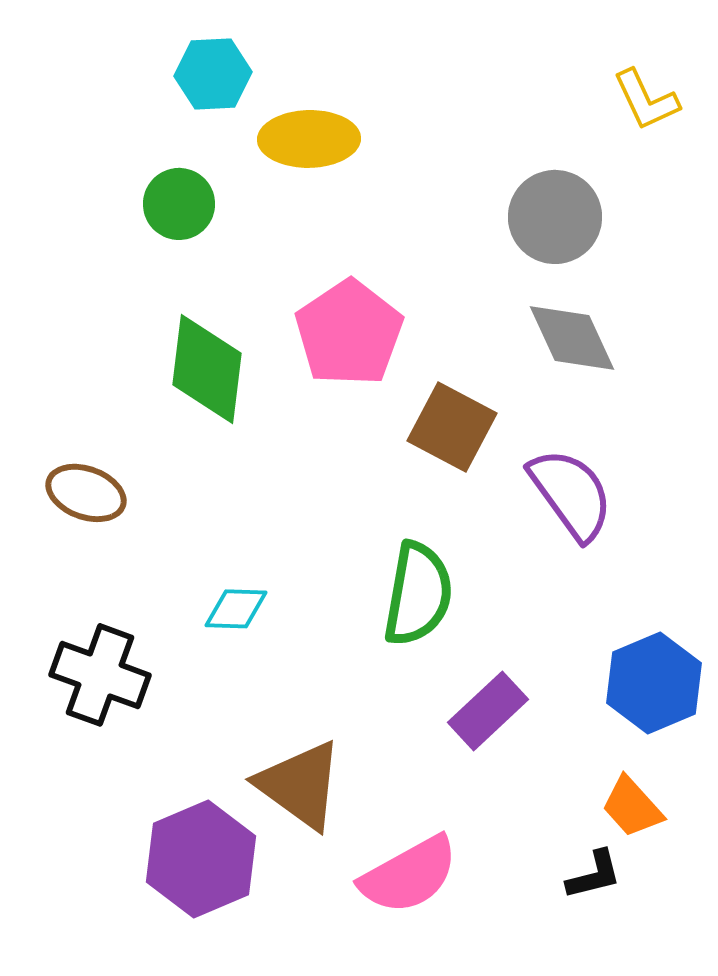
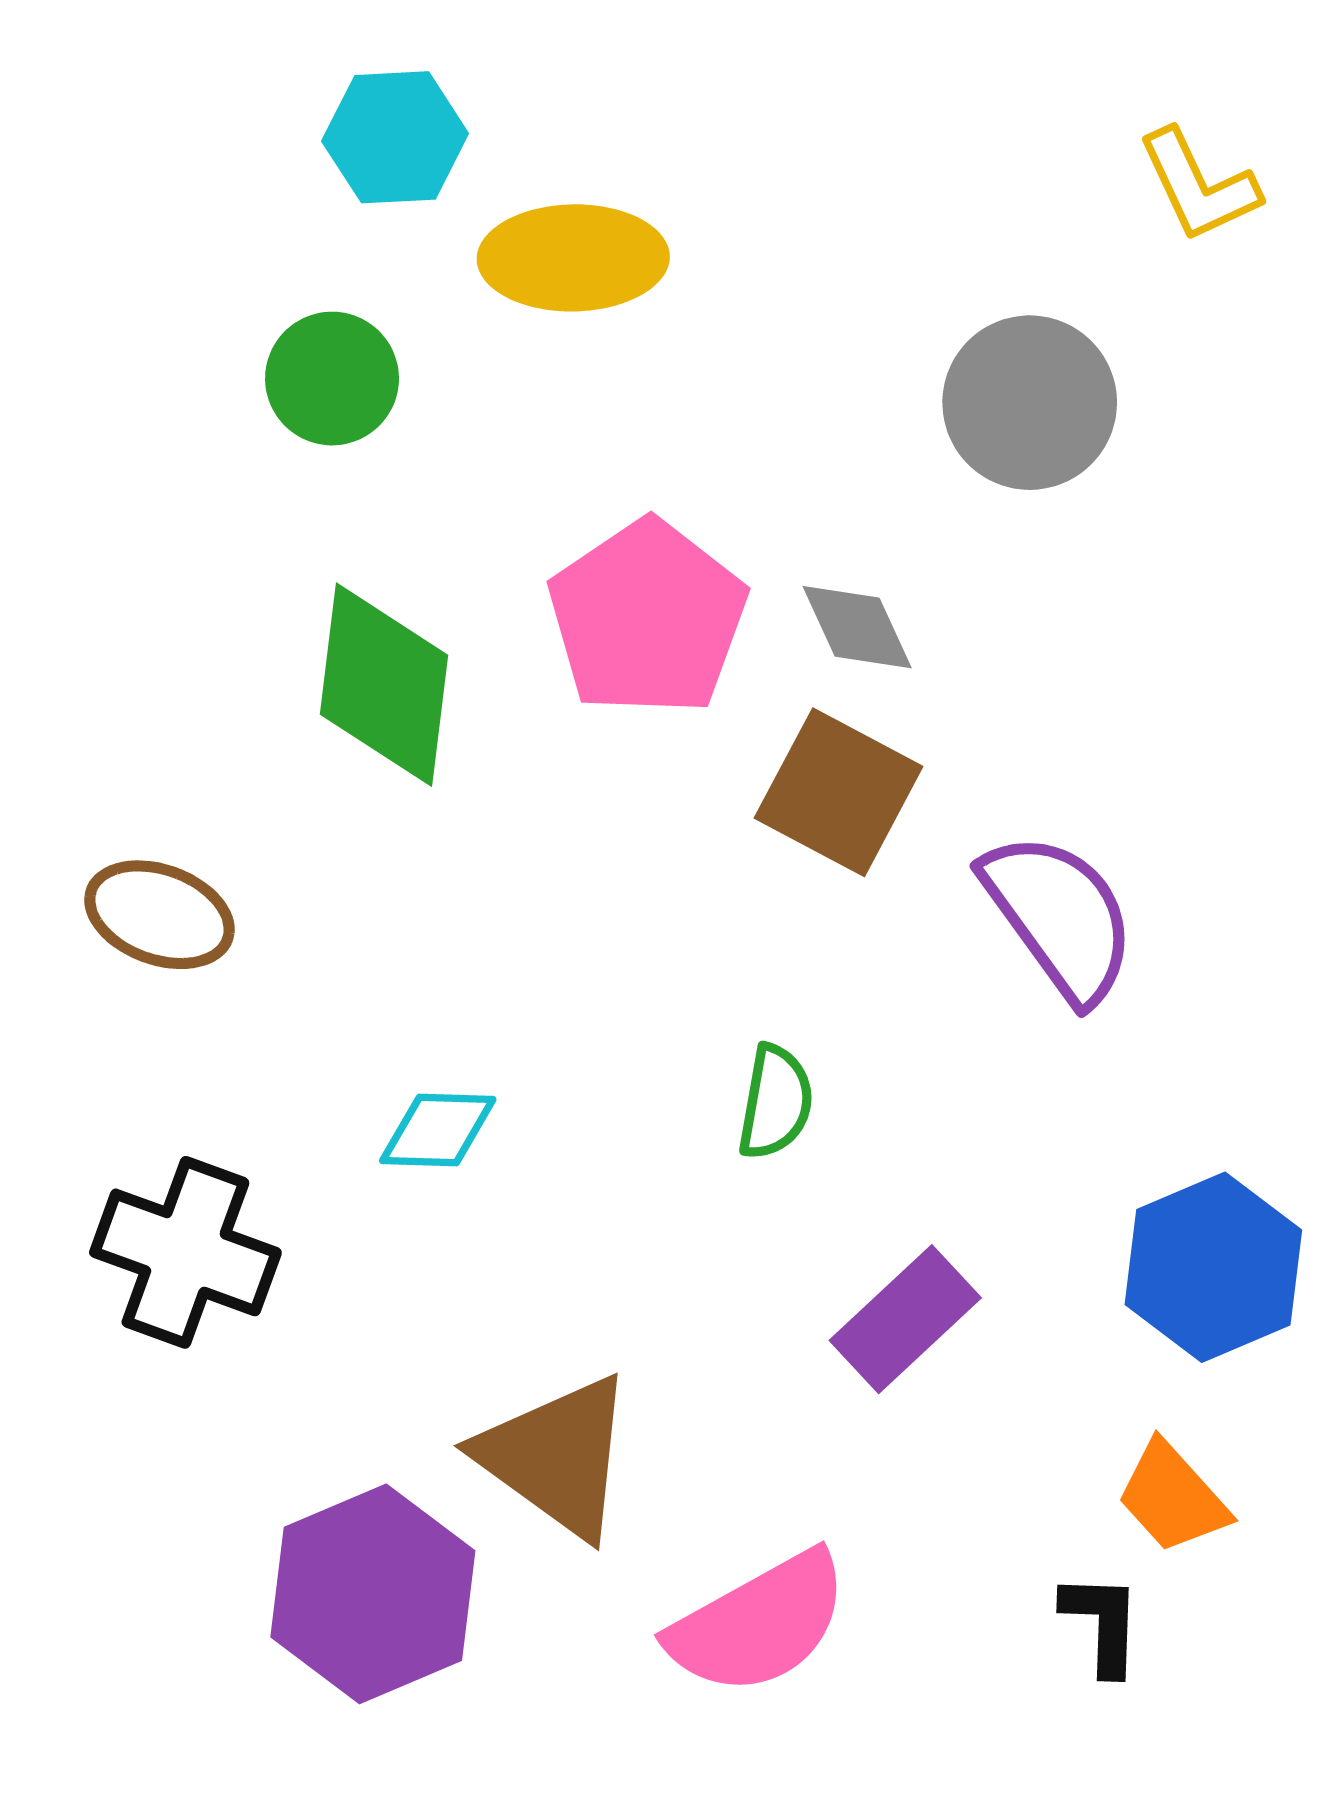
gray diamond: (572, 338) -> (857, 627), moved, size x0.7
green semicircle: (418, 594) -> (775, 1102), size x0.6
black L-shape: (594, 875) -> (1102, 1623), turned -74

